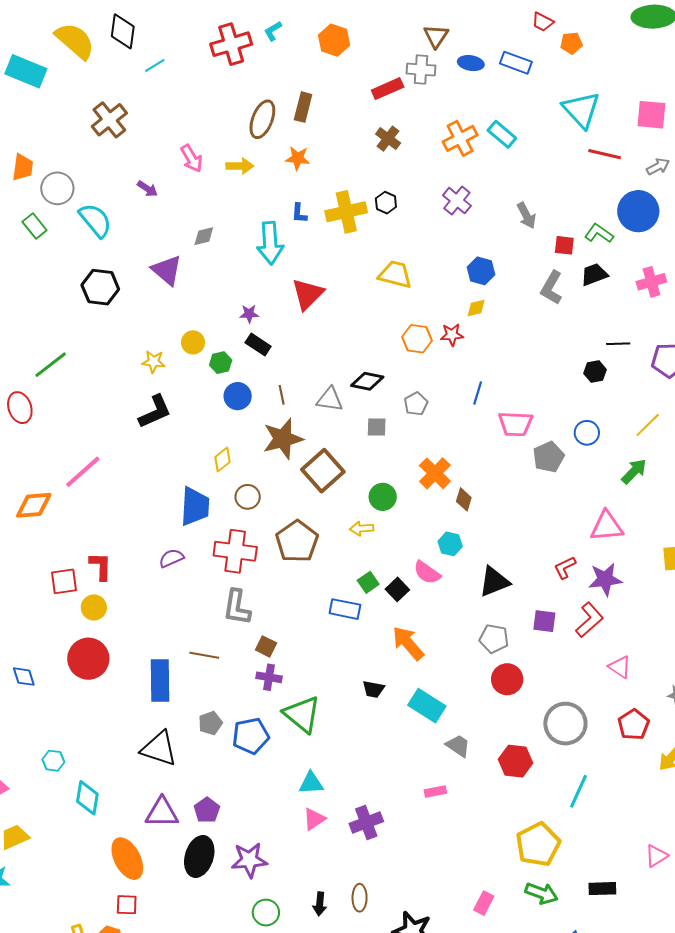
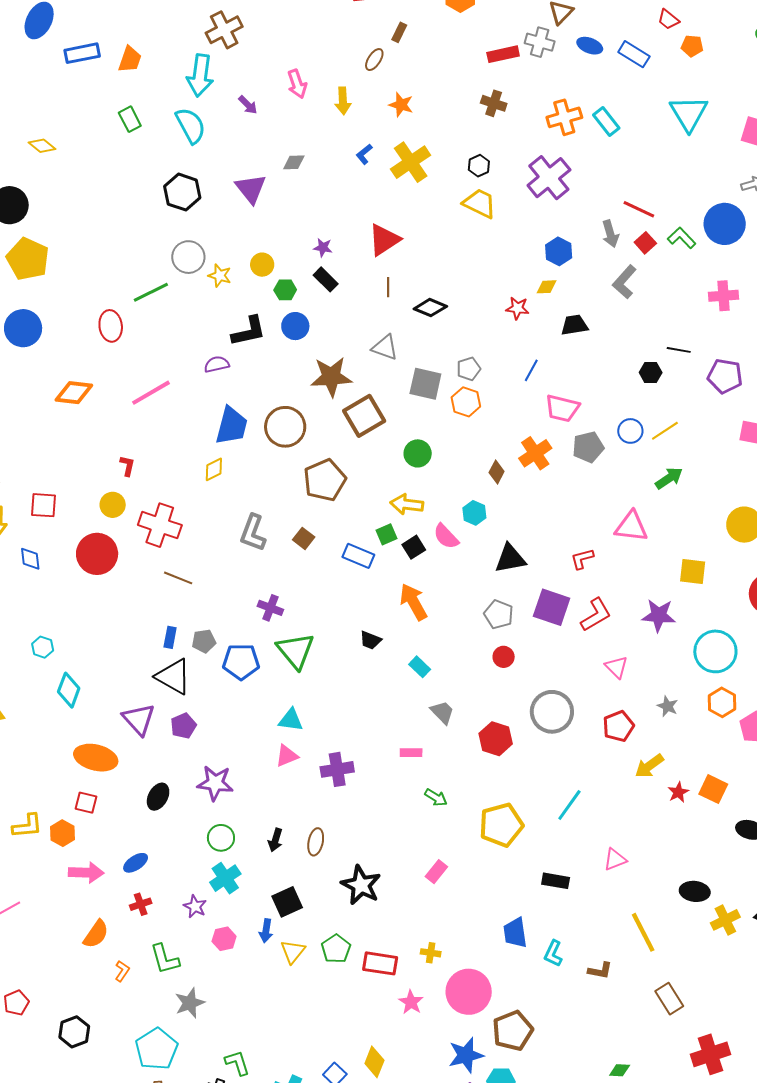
brown rectangle: (303, 107) -> (399, 32), moved, size x0.7
brown ellipse: (262, 119) -> (374, 60), size x0.6
brown cross: (388, 139) -> (494, 103), turned -30
red line: (605, 154) -> (639, 209), moved
yellow arrow: (240, 166) -> (343, 101), turned 76
gray circle: (57, 188) -> (188, 257), moved
purple cross: (457, 201) -> (549, 178), size x1.5
yellow cross: (346, 212) -> (411, 162), moved, turned -33
blue L-shape: (299, 213) -> (364, 154), moved, turned 35
gray arrow: (526, 215) -> (610, 234), moved
cyan arrow: (270, 243) -> (200, 75), moved
red square: (564, 245) -> (645, 243), turned 30
yellow trapezoid: (395, 274) -> (480, 203), moved
black trapezoid: (594, 274) -> (574, 325), moved
orange hexagon: (417, 339) -> (466, 402), moved
green line: (51, 365) -> (151, 292), moved
black diamond: (367, 381) -> (430, 308), moved
brown line: (282, 395) -> (388, 287), moved
red ellipse: (20, 408) -> (111, 326), moved
black L-shape: (155, 412) -> (249, 331), moved
yellow line: (648, 425) -> (665, 431), moved
gray square: (377, 427) -> (425, 384), size x1.6
yellow diamond: (222, 460) -> (214, 469), moved
pink line: (83, 472) -> (151, 393), moved
orange cross: (435, 473) -> (535, 453), moved
brown circle: (248, 497) -> (285, 427), size x1.6
yellow arrow: (362, 529) -> (407, 504), moved, size x1.4
red cross: (235, 551) -> (160, 525), moved
purple semicircle: (171, 558) -> (217, 364), moved
red L-shape: (101, 566) -> (127, 466), size x0.7
purple star: (605, 579) -> (659, 615), moved
red square: (64, 581) -> (44, 505), moved
purple square: (544, 621) -> (552, 607), size x1.5
brown square: (266, 646) -> (304, 538), moved
brown line: (204, 655) -> (178, 578), moved
red circle: (507, 679) -> (504, 657), size x0.7
blue rectangle: (160, 681) -> (170, 637), moved, size x0.5
cyan rectangle: (427, 706) -> (420, 667), size x0.6
black triangle: (159, 749) -> (173, 677), moved
cyan line: (578, 791) -> (569, 805), moved
purple triangle: (162, 813) -> (139, 719), turned 36
black ellipse: (199, 856) -> (158, 797), moved, size x0.7
orange ellipse: (127, 859) -> (96, 758), turned -60
green arrow: (541, 893) -> (436, 797), moved, size x0.7

